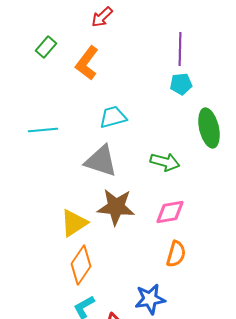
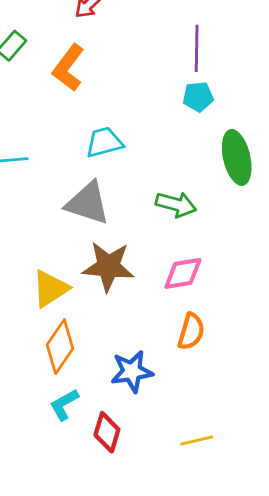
blue star: (150, 299) -> (132, 371), moved

